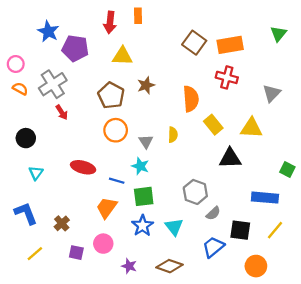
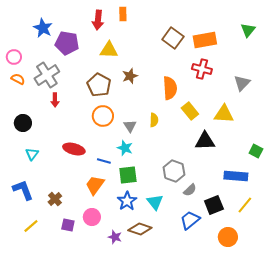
red arrow: (62, 112) -> (55, 100), turned 32
black square: (240, 230) -> (214, 205), turned -30
brown diamond: (169, 266) -> (140, 229), moved

